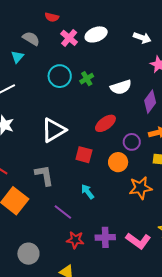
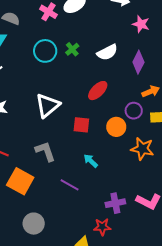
purple circle: (132, 142) -> (134, 111), moved
orange star: (140, 188) -> (142, 149), turned 30
red star: (75, 240) -> (102, 227), moved
gray circle: (28, 254) -> (34, 224), moved

